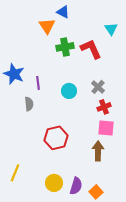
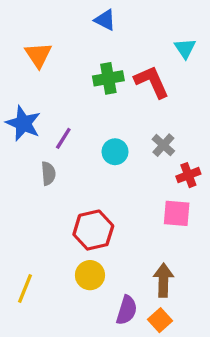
orange triangle: (47, 26) -> (38, 55), moved
purple line: (38, 83) -> (63, 138), turned 40
red cross: (104, 107) -> (188, 175), moved
brown arrow: (98, 151) -> (163, 280), moved
yellow circle: (54, 183) -> (90, 275), moved

